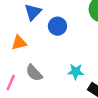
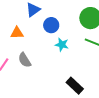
cyan star: (76, 72) -> (62, 45), moved

